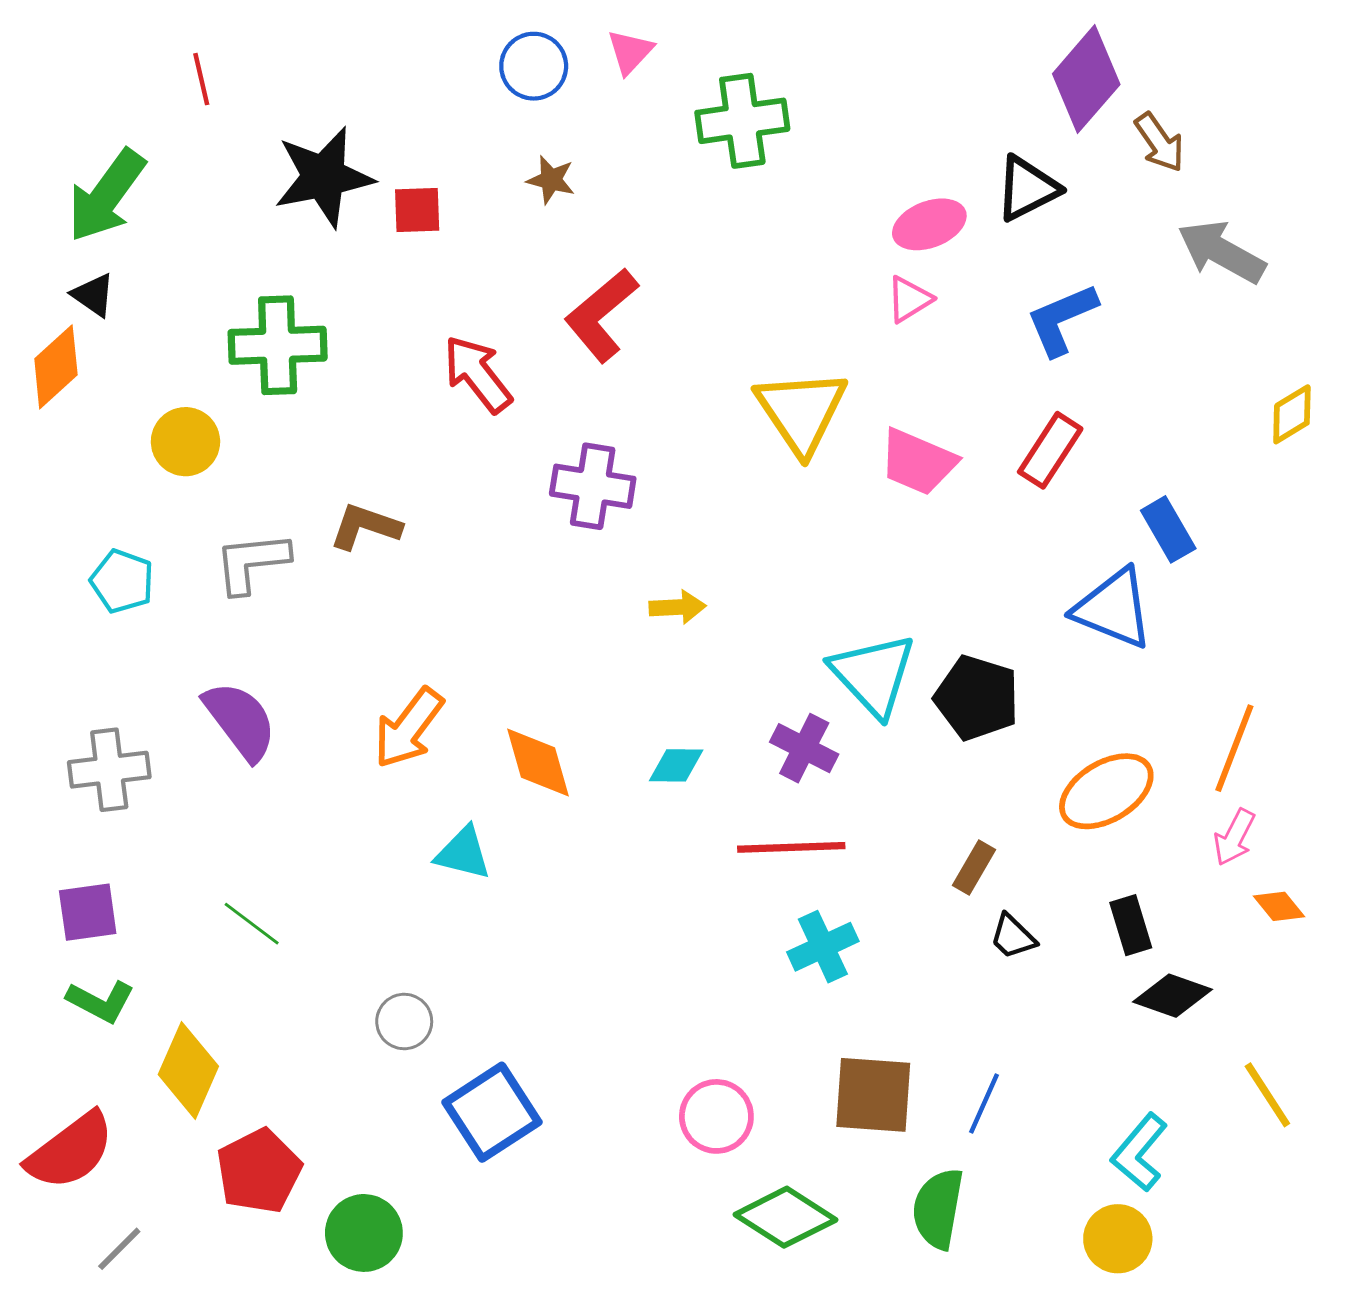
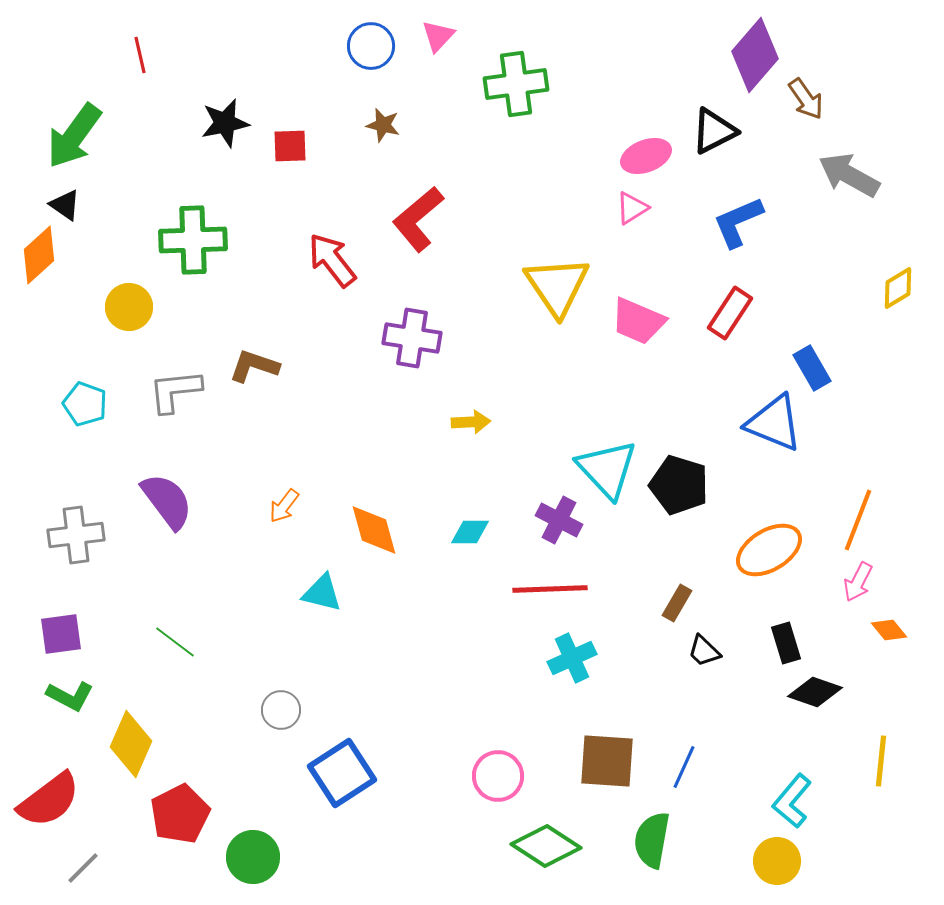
black star: (324, 177) -> (225, 123), size x0.7
orange arrow: (409, 728) -> (284, 506), size x0.6
yellow line: (1267, 1095) -> (881, 761), turned 39

